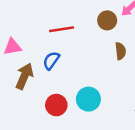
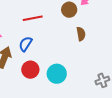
red circle: (56, 105) -> (30, 70), moved

